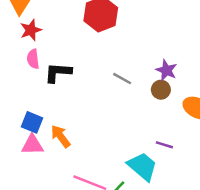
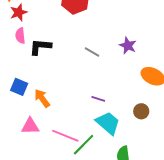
brown circle: (161, 90) -> (141, 111), moved
pink triangle: (32, 145) -> (30, 126), moved
purple line: (164, 145) -> (98, 99), moved

